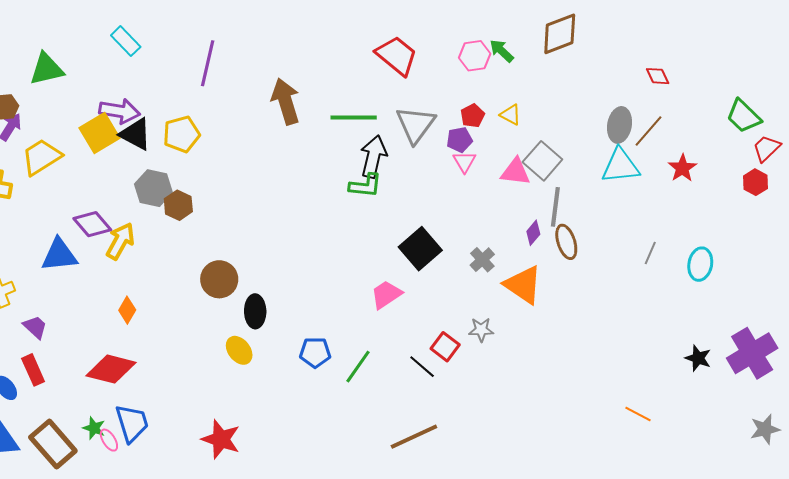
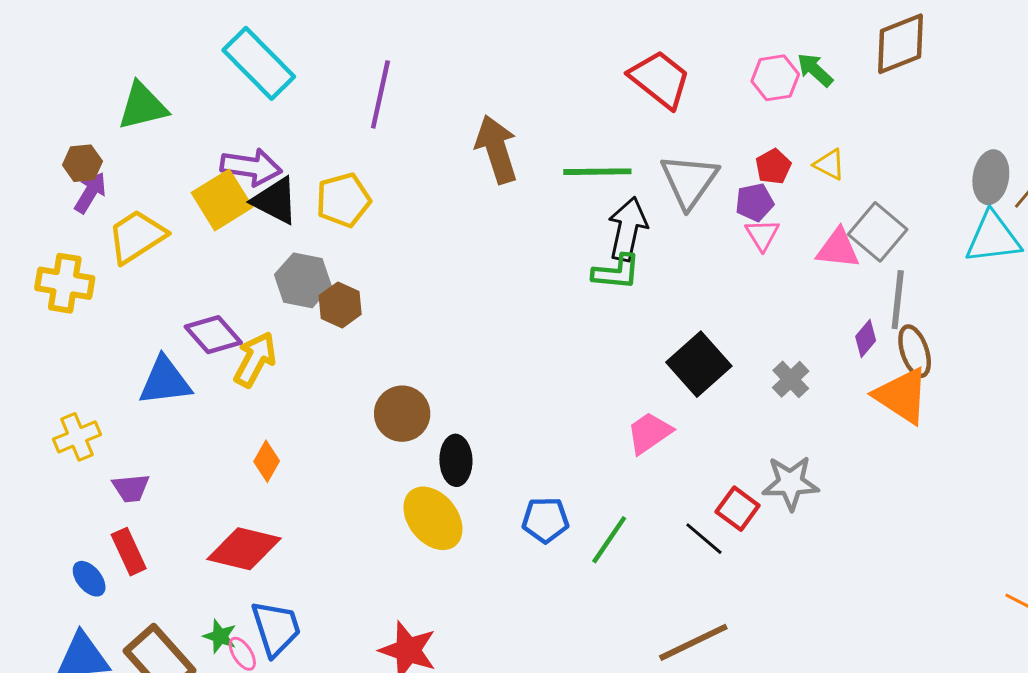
cyan rectangle: (126, 41) -> (259, 63), size x1.6
orange triangle: (523, 285) -> (902, 396), moved
purple trapezoid: (35, 327) -> (131, 488), turned 132
gray star: (481, 330) -> (790, 483), size x1.5
yellow ellipse: (239, 350) -> (433, 518), size x1.5

